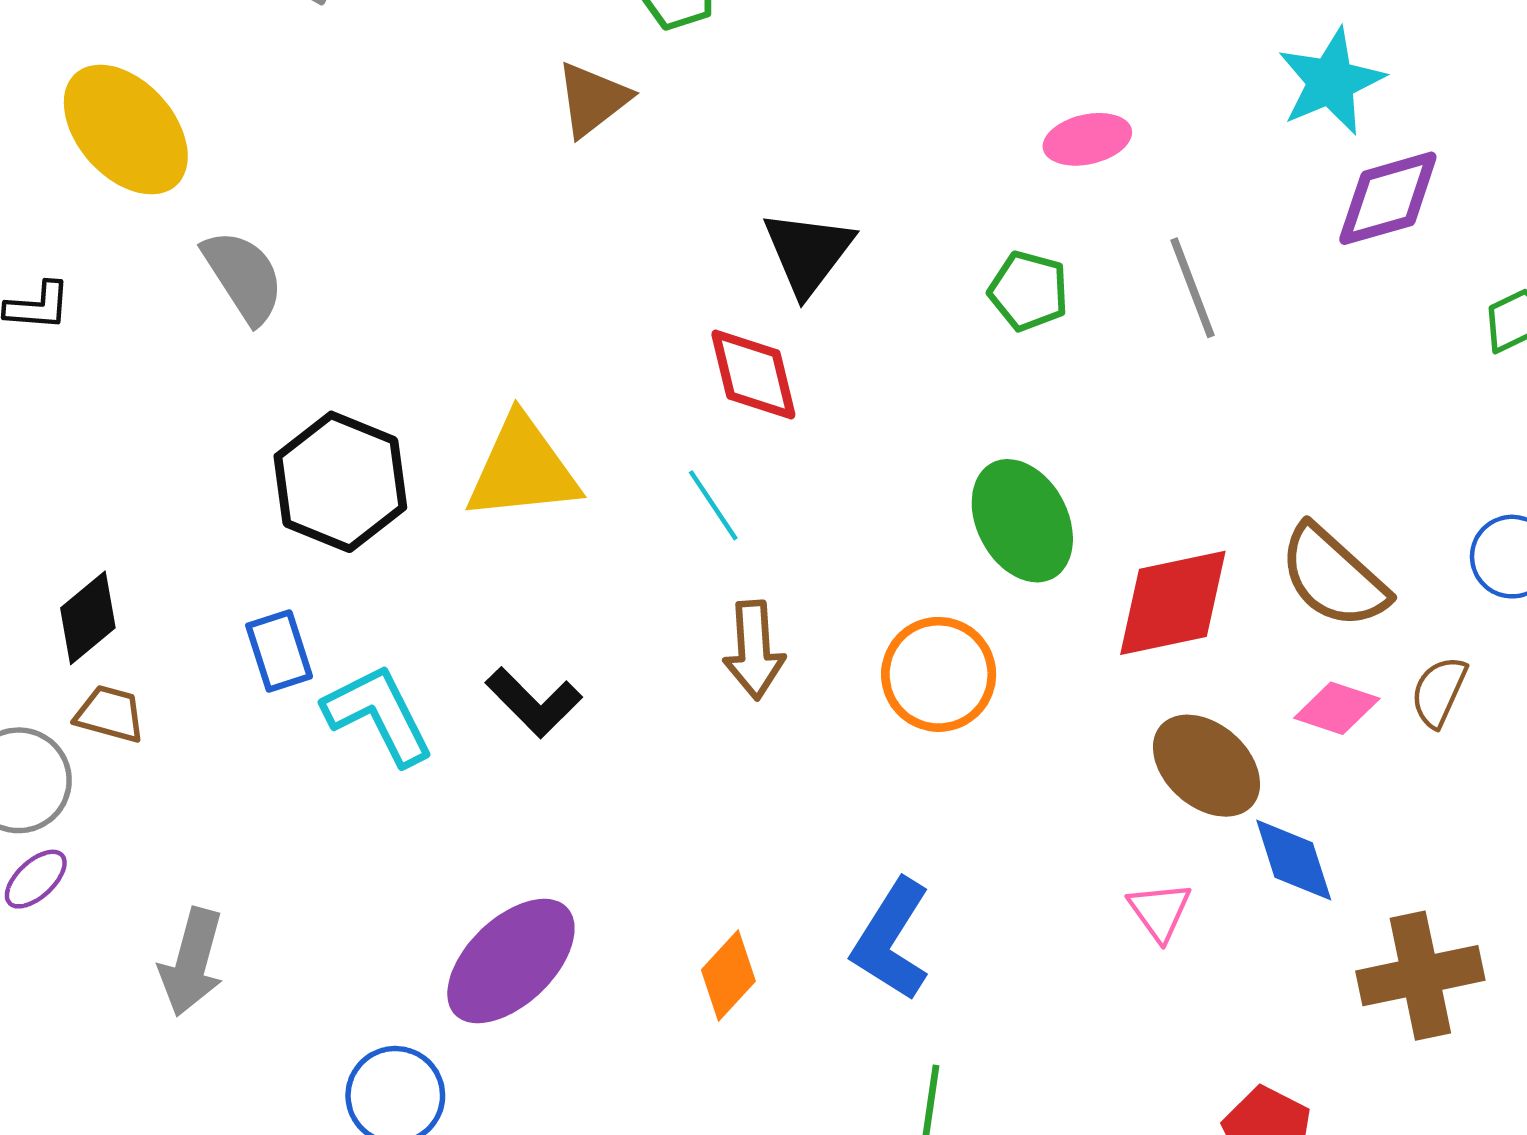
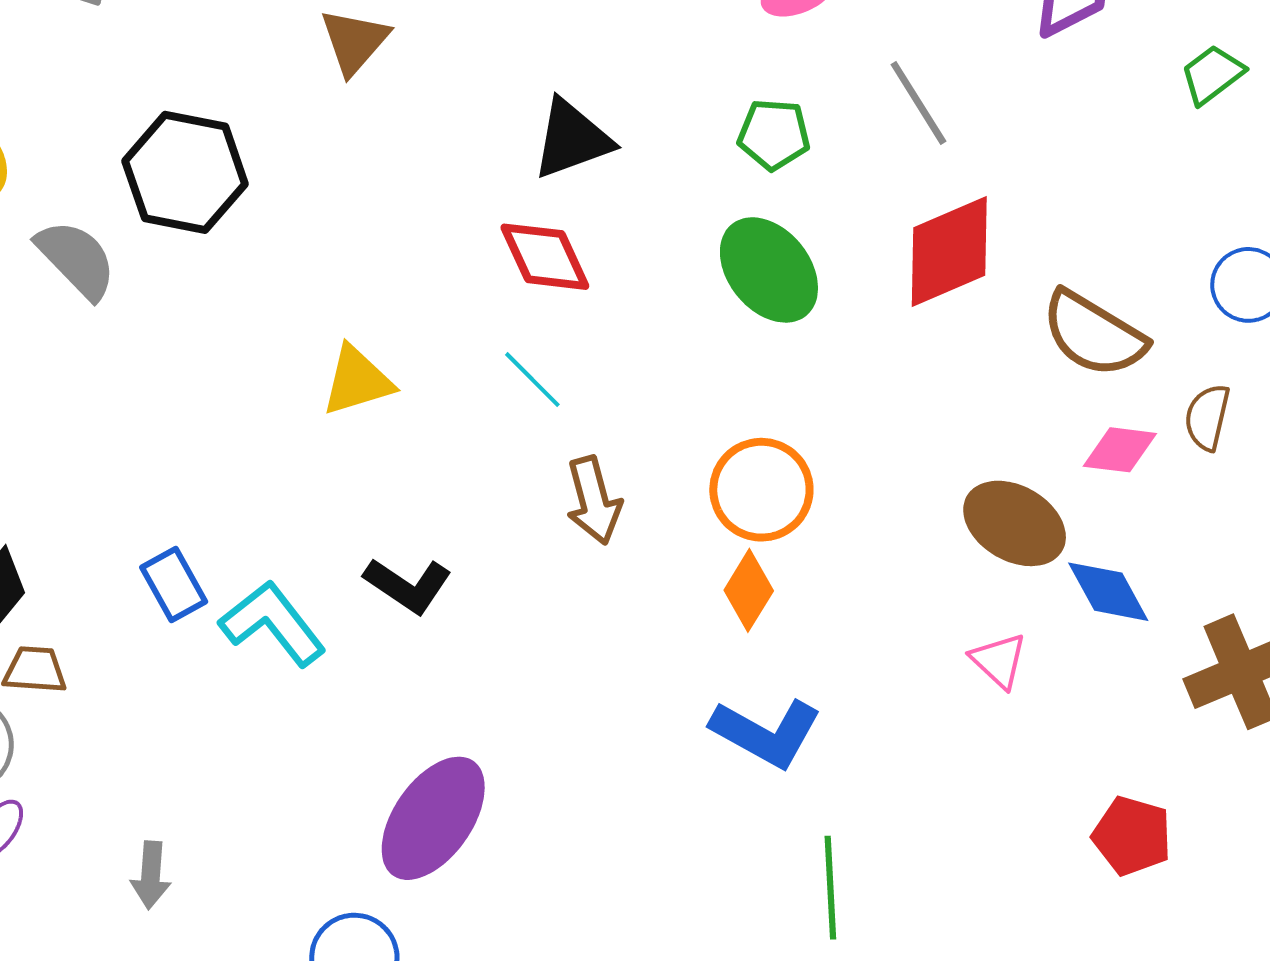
black triangle: (808, 252) -> (572, 139), turned 44
yellow triangle: (523, 469) -> (357, 381), size x0.7
black hexagon: (340, 482) -> (185, 172), moved
green ellipse: (1022, 521) -> (769, 270), moved
red diamond: (1173, 603) -> (949, 252), moved
blue L-shape: (891, 940) -> (766, 733), turned -82
gray arrow: (192, 962) -> (151, 875), size x0.7
orange diamond: (728, 976) -> (749, 590), moved

